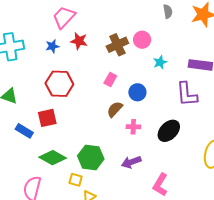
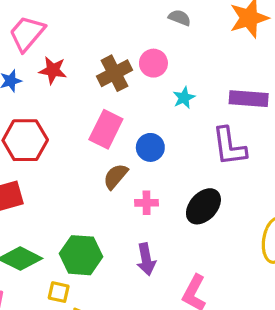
gray semicircle: (168, 11) -> (180, 18), moved, turned -56
pink rectangle: (110, 80) -> (106, 129), size x1.6
purple arrow: (131, 162) -> (146, 259), turned -78

